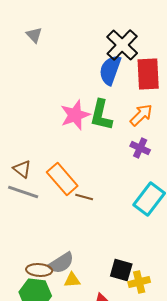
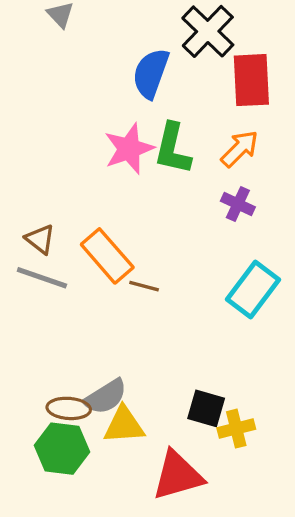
blue semicircle: (110, 70) -> (151, 73), moved
yellow triangle: (72, 280) -> (124, 425), size x1.5

